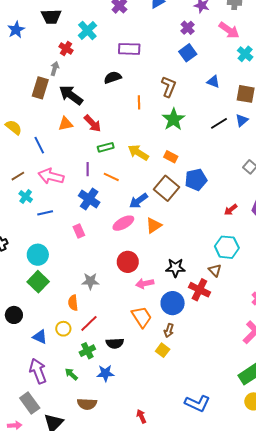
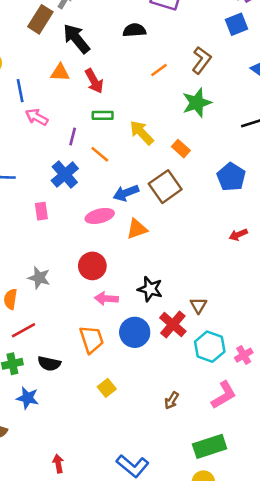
orange line: (139, 102) -> (159, 70), turned 40
pink arrow: (51, 176) -> (37, 117), moved, size x0.7
blue pentagon: (196, 180) -> (231, 177), moved, turned 30
cyan hexagon: (227, 247) -> (210, 347), moved
brown arrow: (169, 331) -> (172, 400), moved

